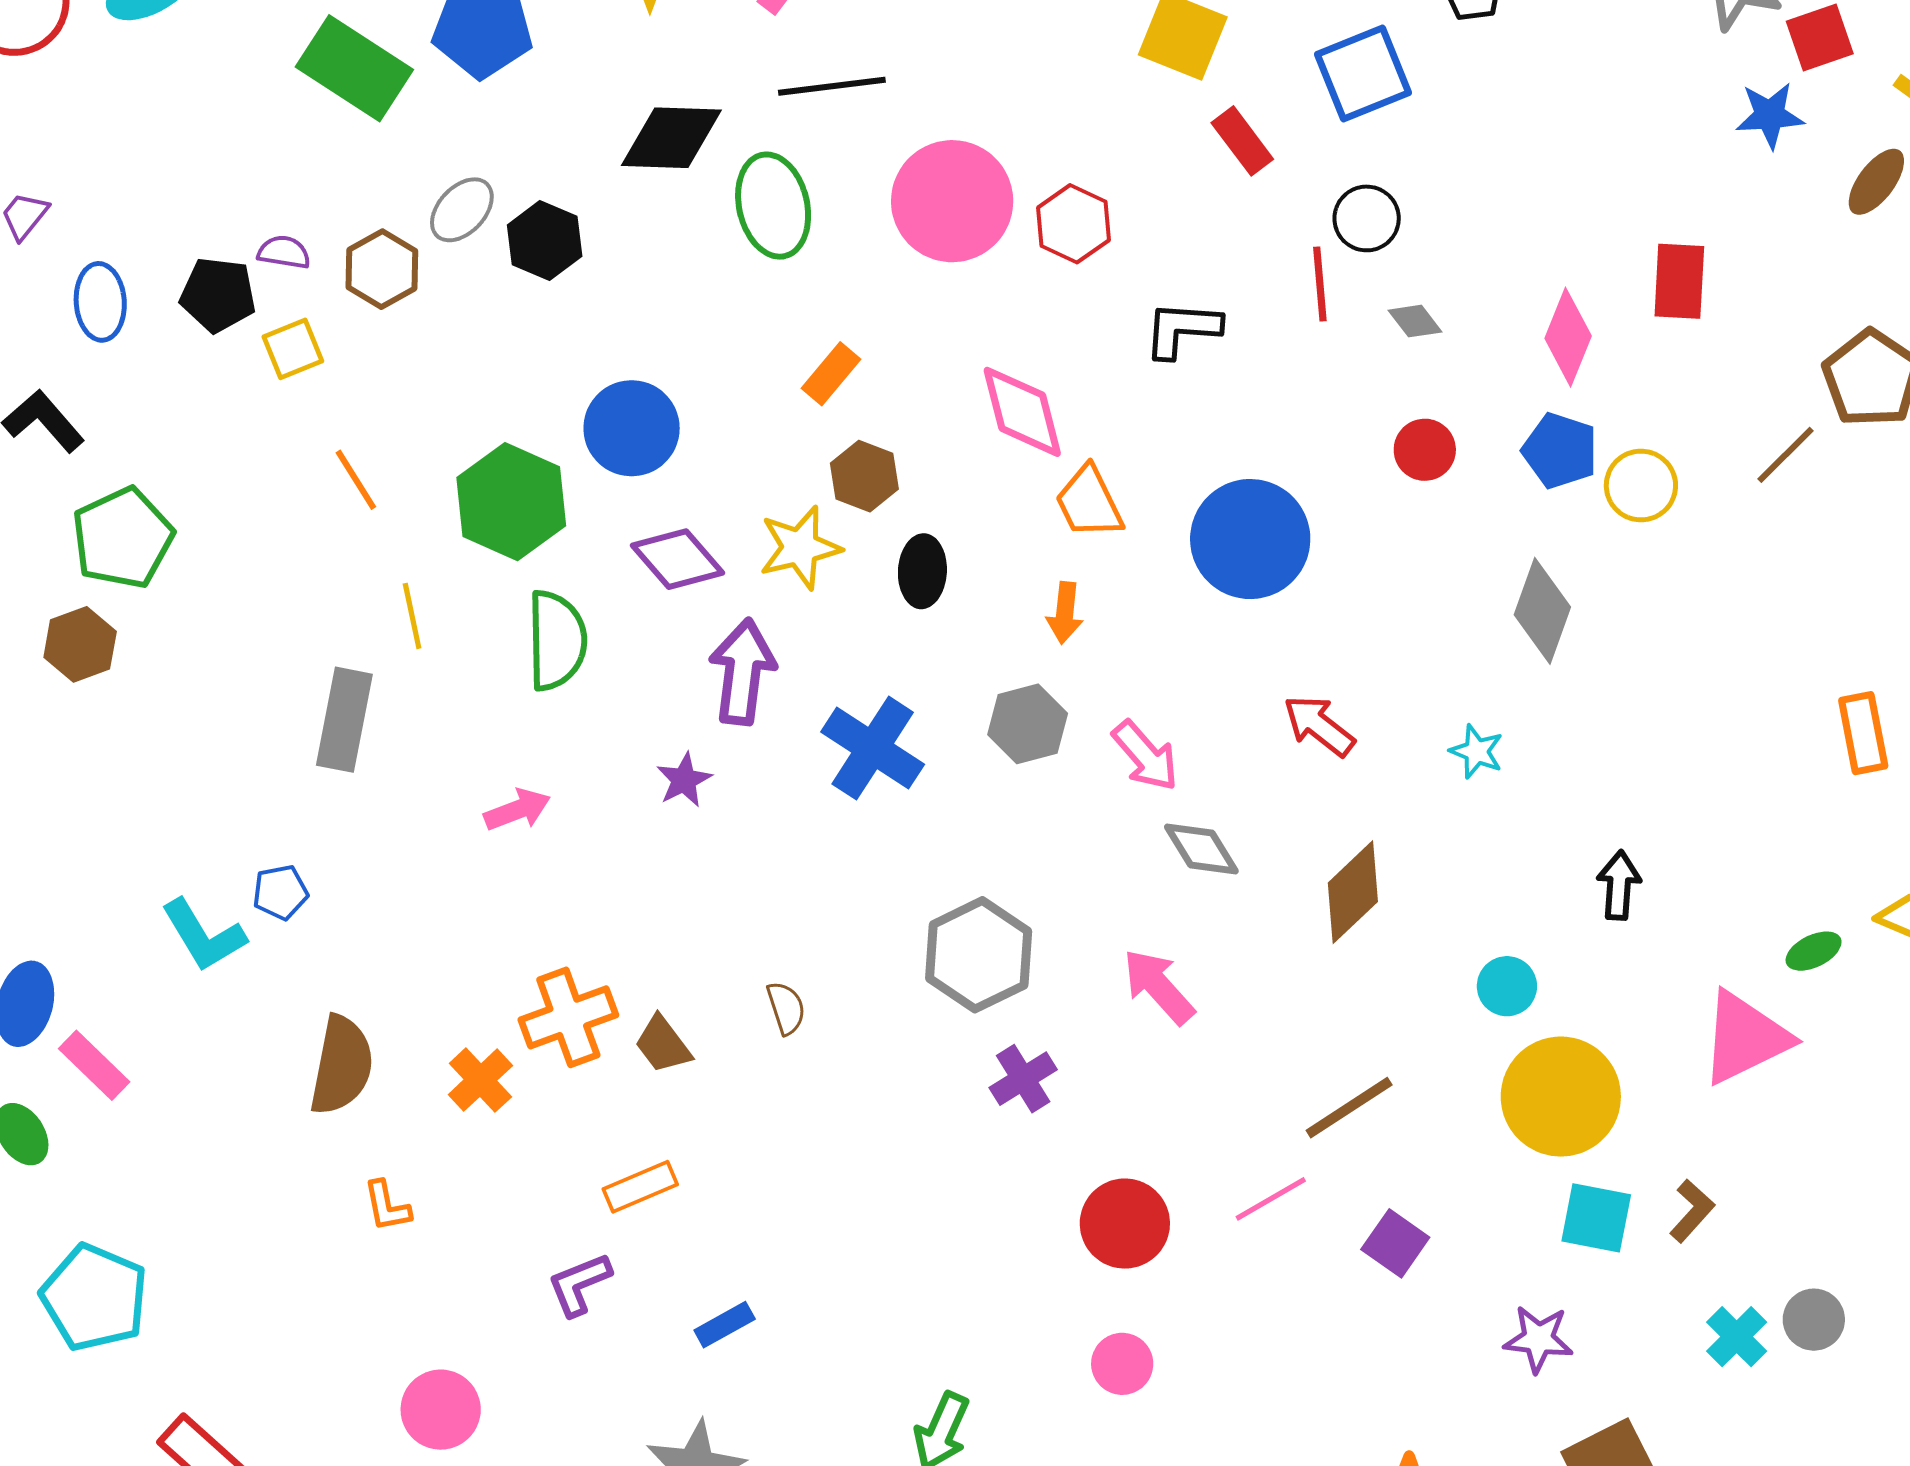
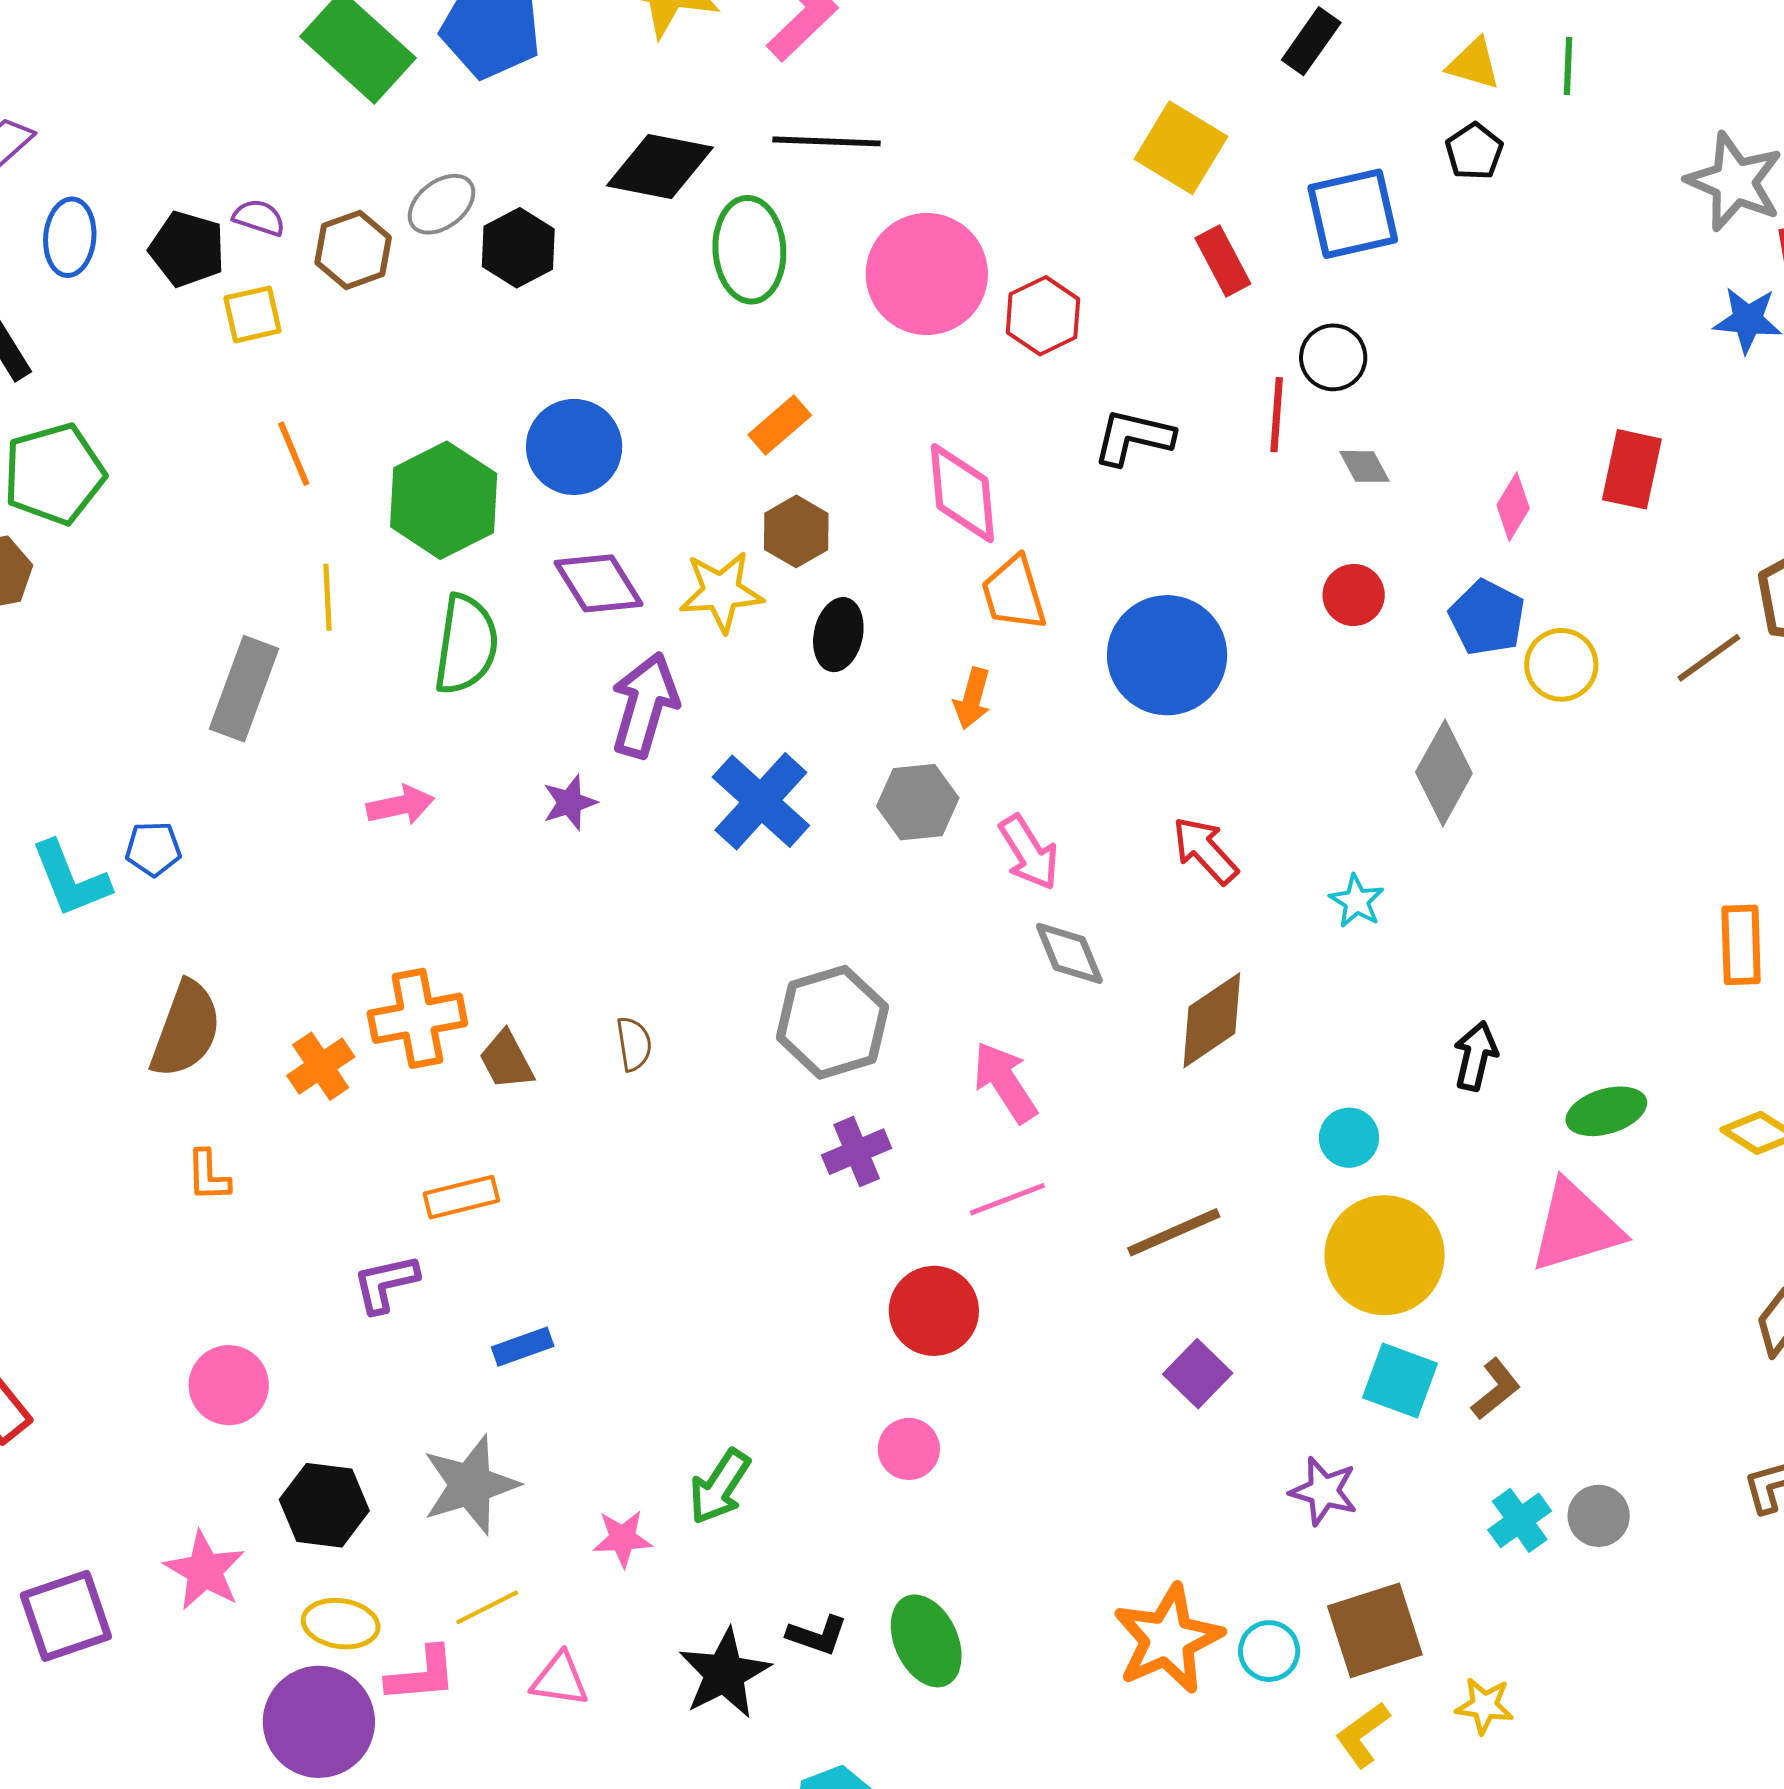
pink diamond: (1568, 337) -> (1513, 507), size x0.7
green ellipse: (1814, 951) -> (1606, 1111), moved, size x1.4
pink line: (1271, 1199) -> (1007, 1199), moved

